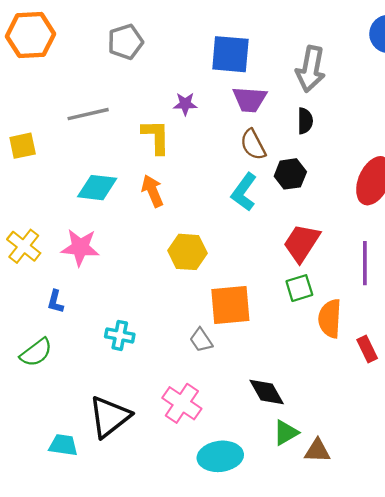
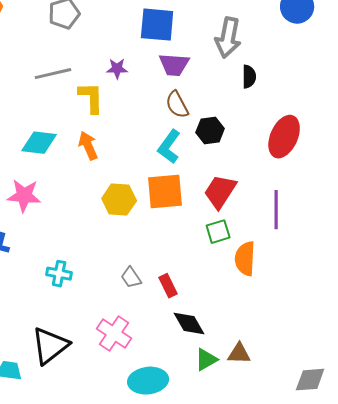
gray line: (88, 114) -> (53, 74), moved
black semicircle: (305, 121) -> (249, 77), moved
orange square: (230, 305) -> (165, 192), moved
red rectangle: (367, 349) -> (168, 286), moved
brown triangle: (317, 451) -> (239, 354), moved

